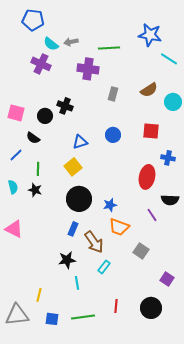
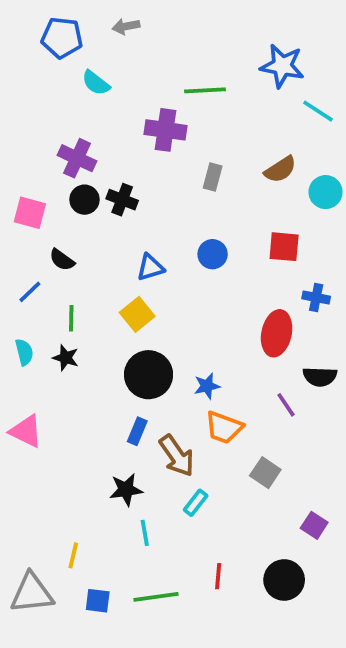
gray arrow: (71, 42) -> (126, 26), moved
purple cross: (41, 64) -> (77, 158), moved
black circle: (45, 116) -> (84, 200), moved

